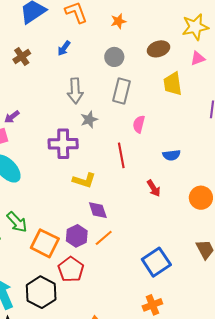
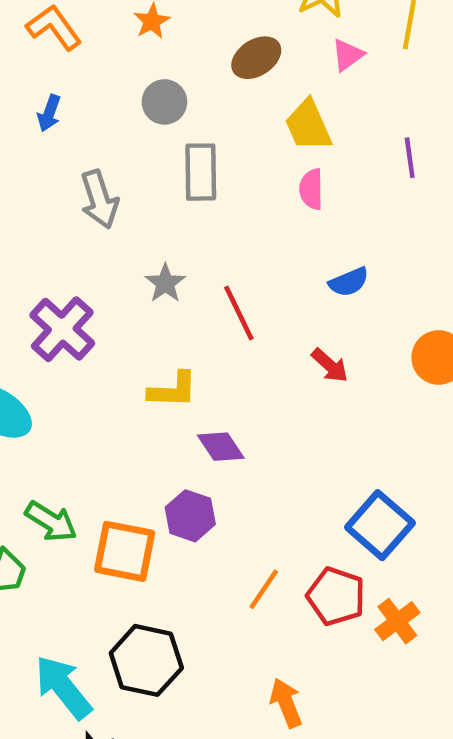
gray star: (89, 120) -> (165, 283), moved
pink semicircle: (139, 124) -> (311, 189), moved
purple cross: (63, 144) -> (62, 329), moved, turned -32
orange line: (104, 238) -> (264, 589), moved
red pentagon: (71, 269) -> (336, 596), moved

